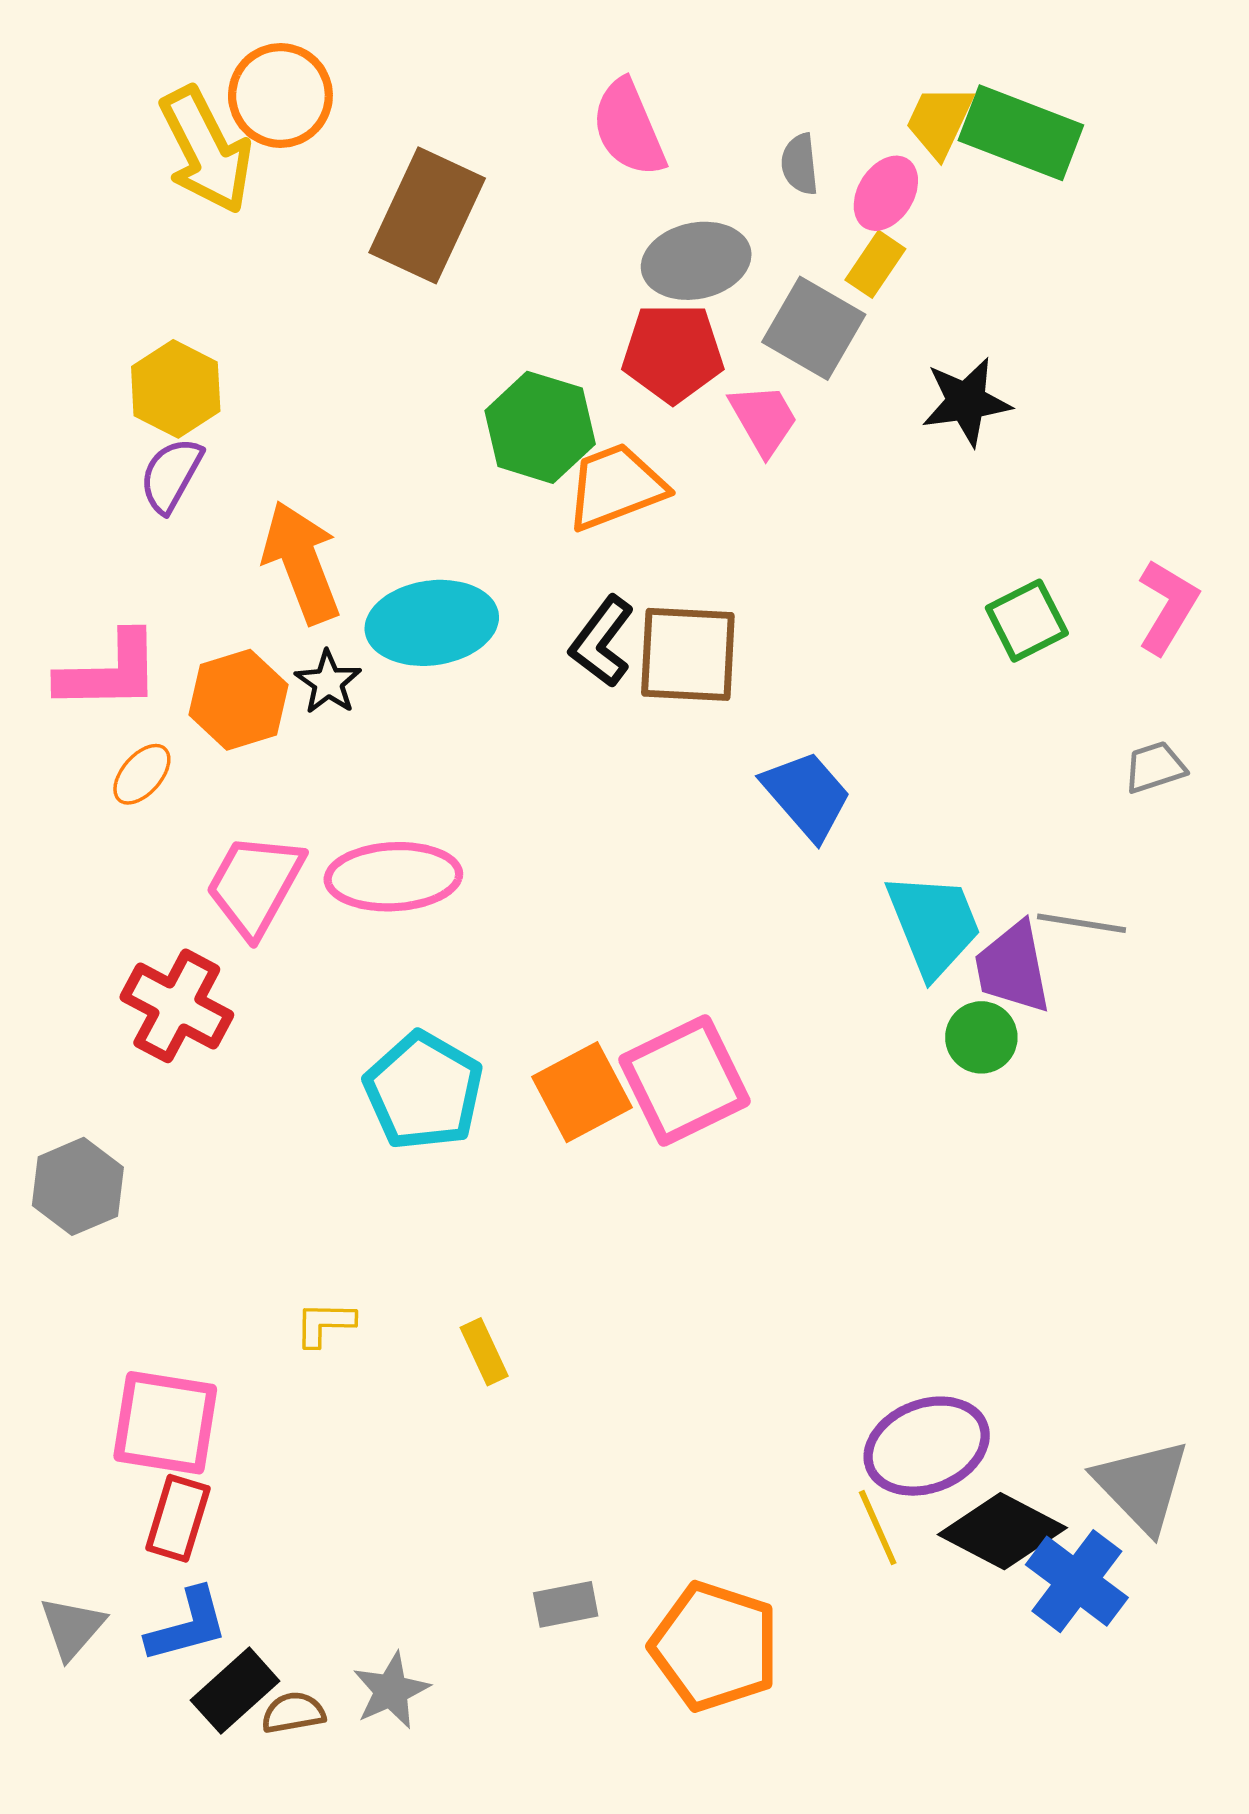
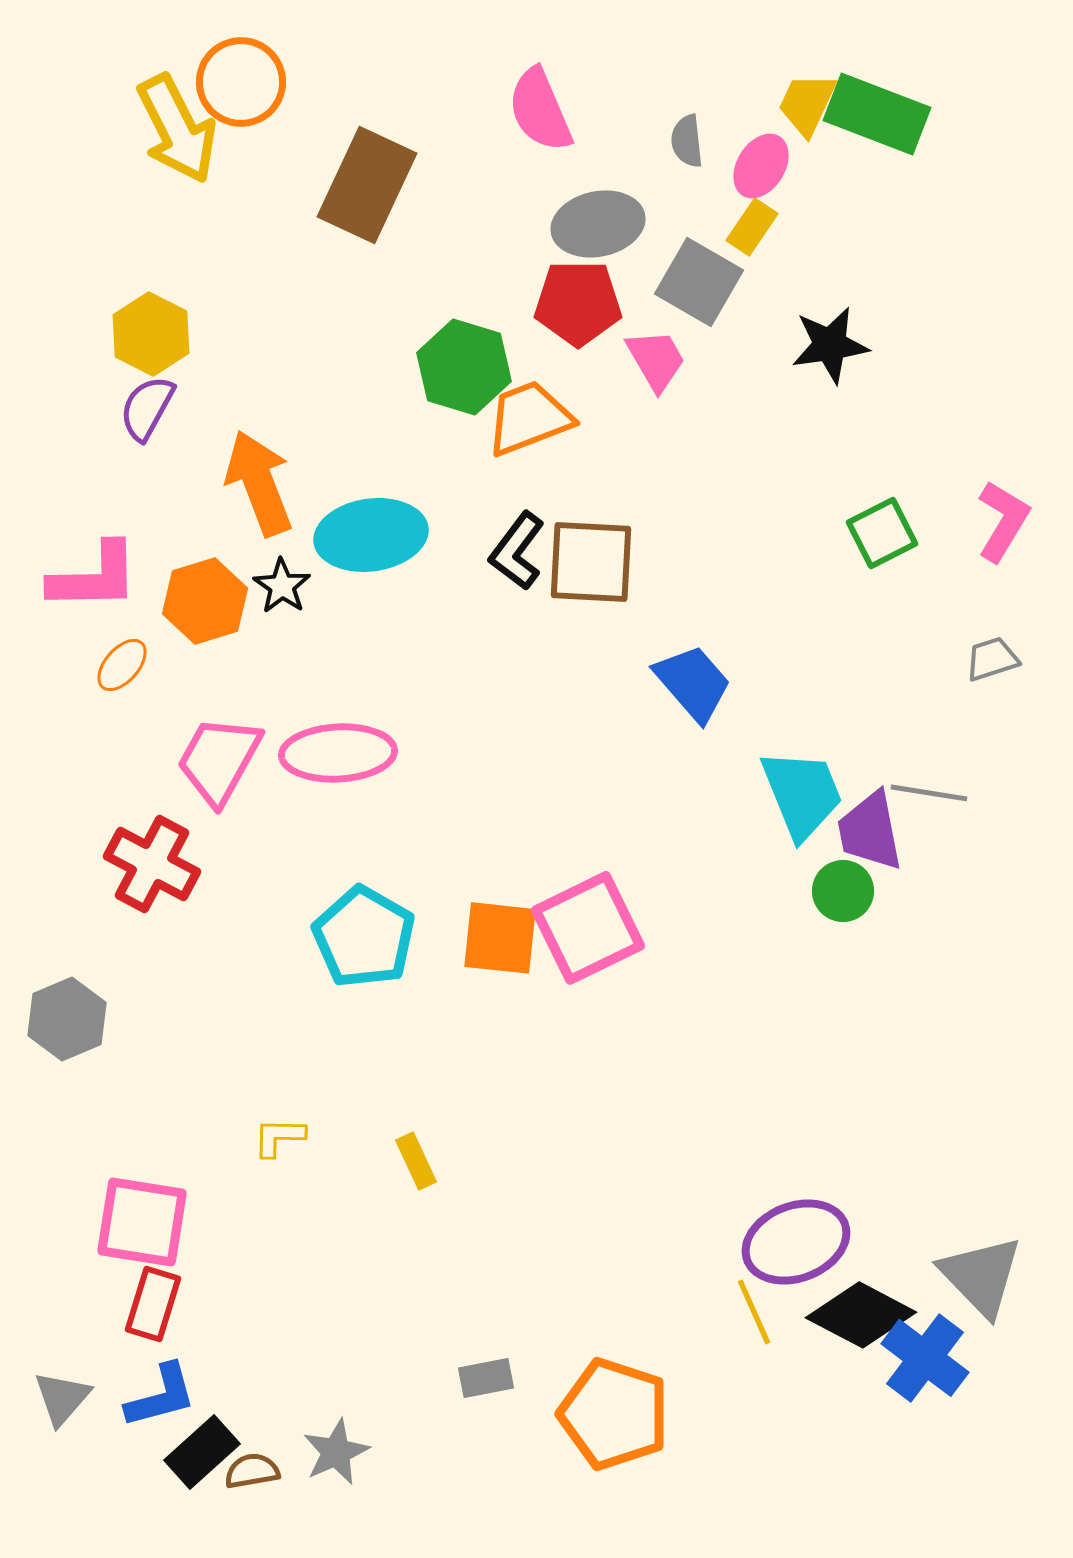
orange square: (582, 1092) -> (500, 938), turned 34

